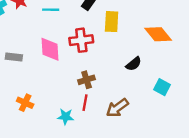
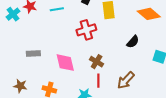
pink diamond: (50, 49) -> (65, 63), moved
brown cross: (87, 80) -> (97, 62), turned -32

